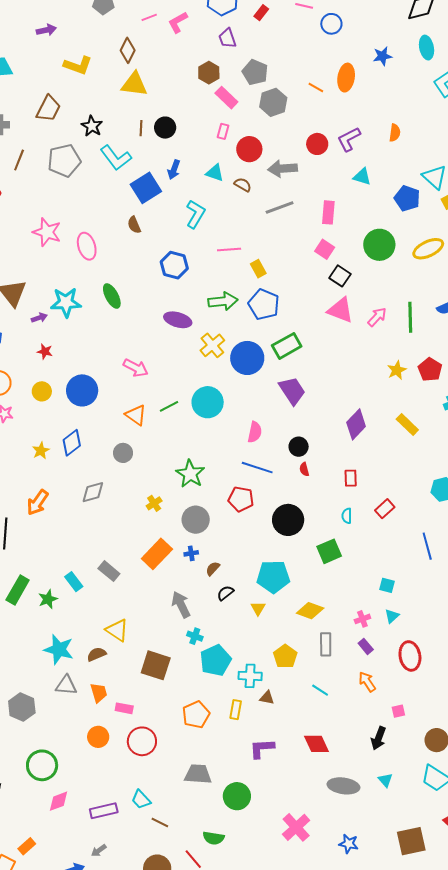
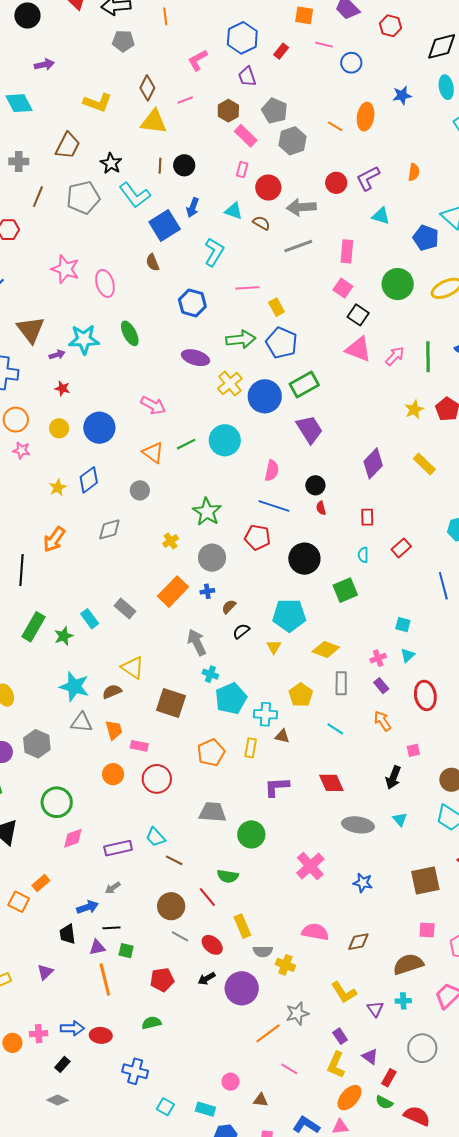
pink line: (149, 17) -> (185, 100), moved
purple arrow: (46, 30) -> (44, 65), moved

